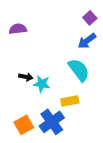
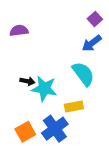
cyan star: (42, 84) -> (44, 89), size x1.4

